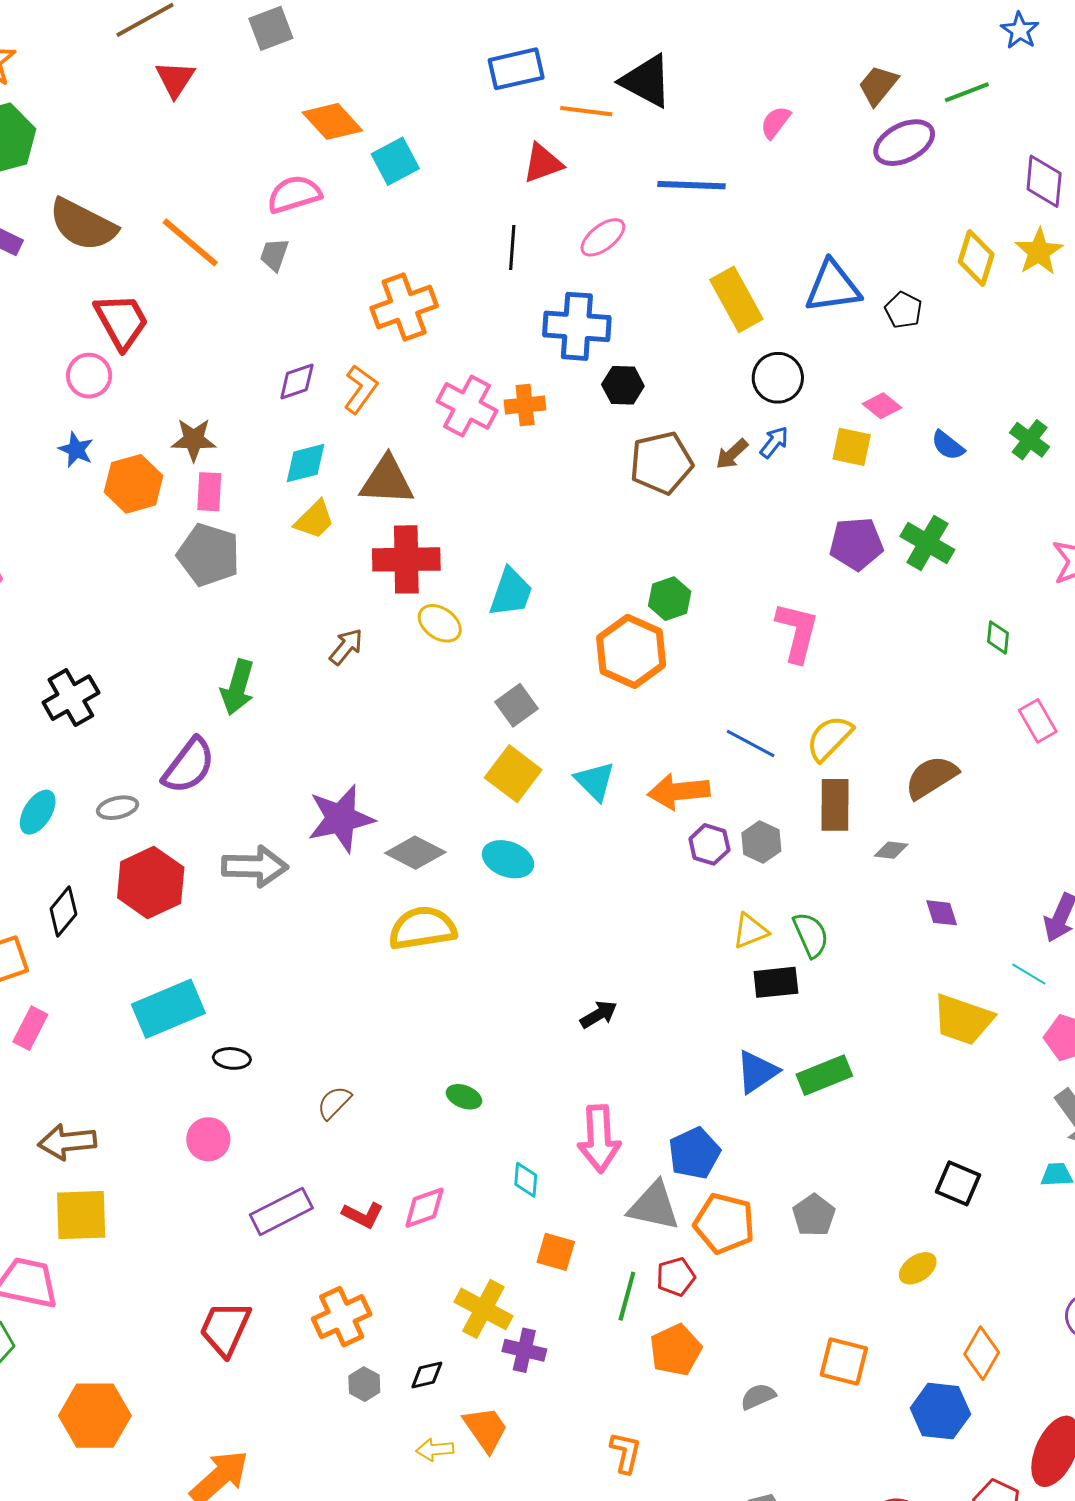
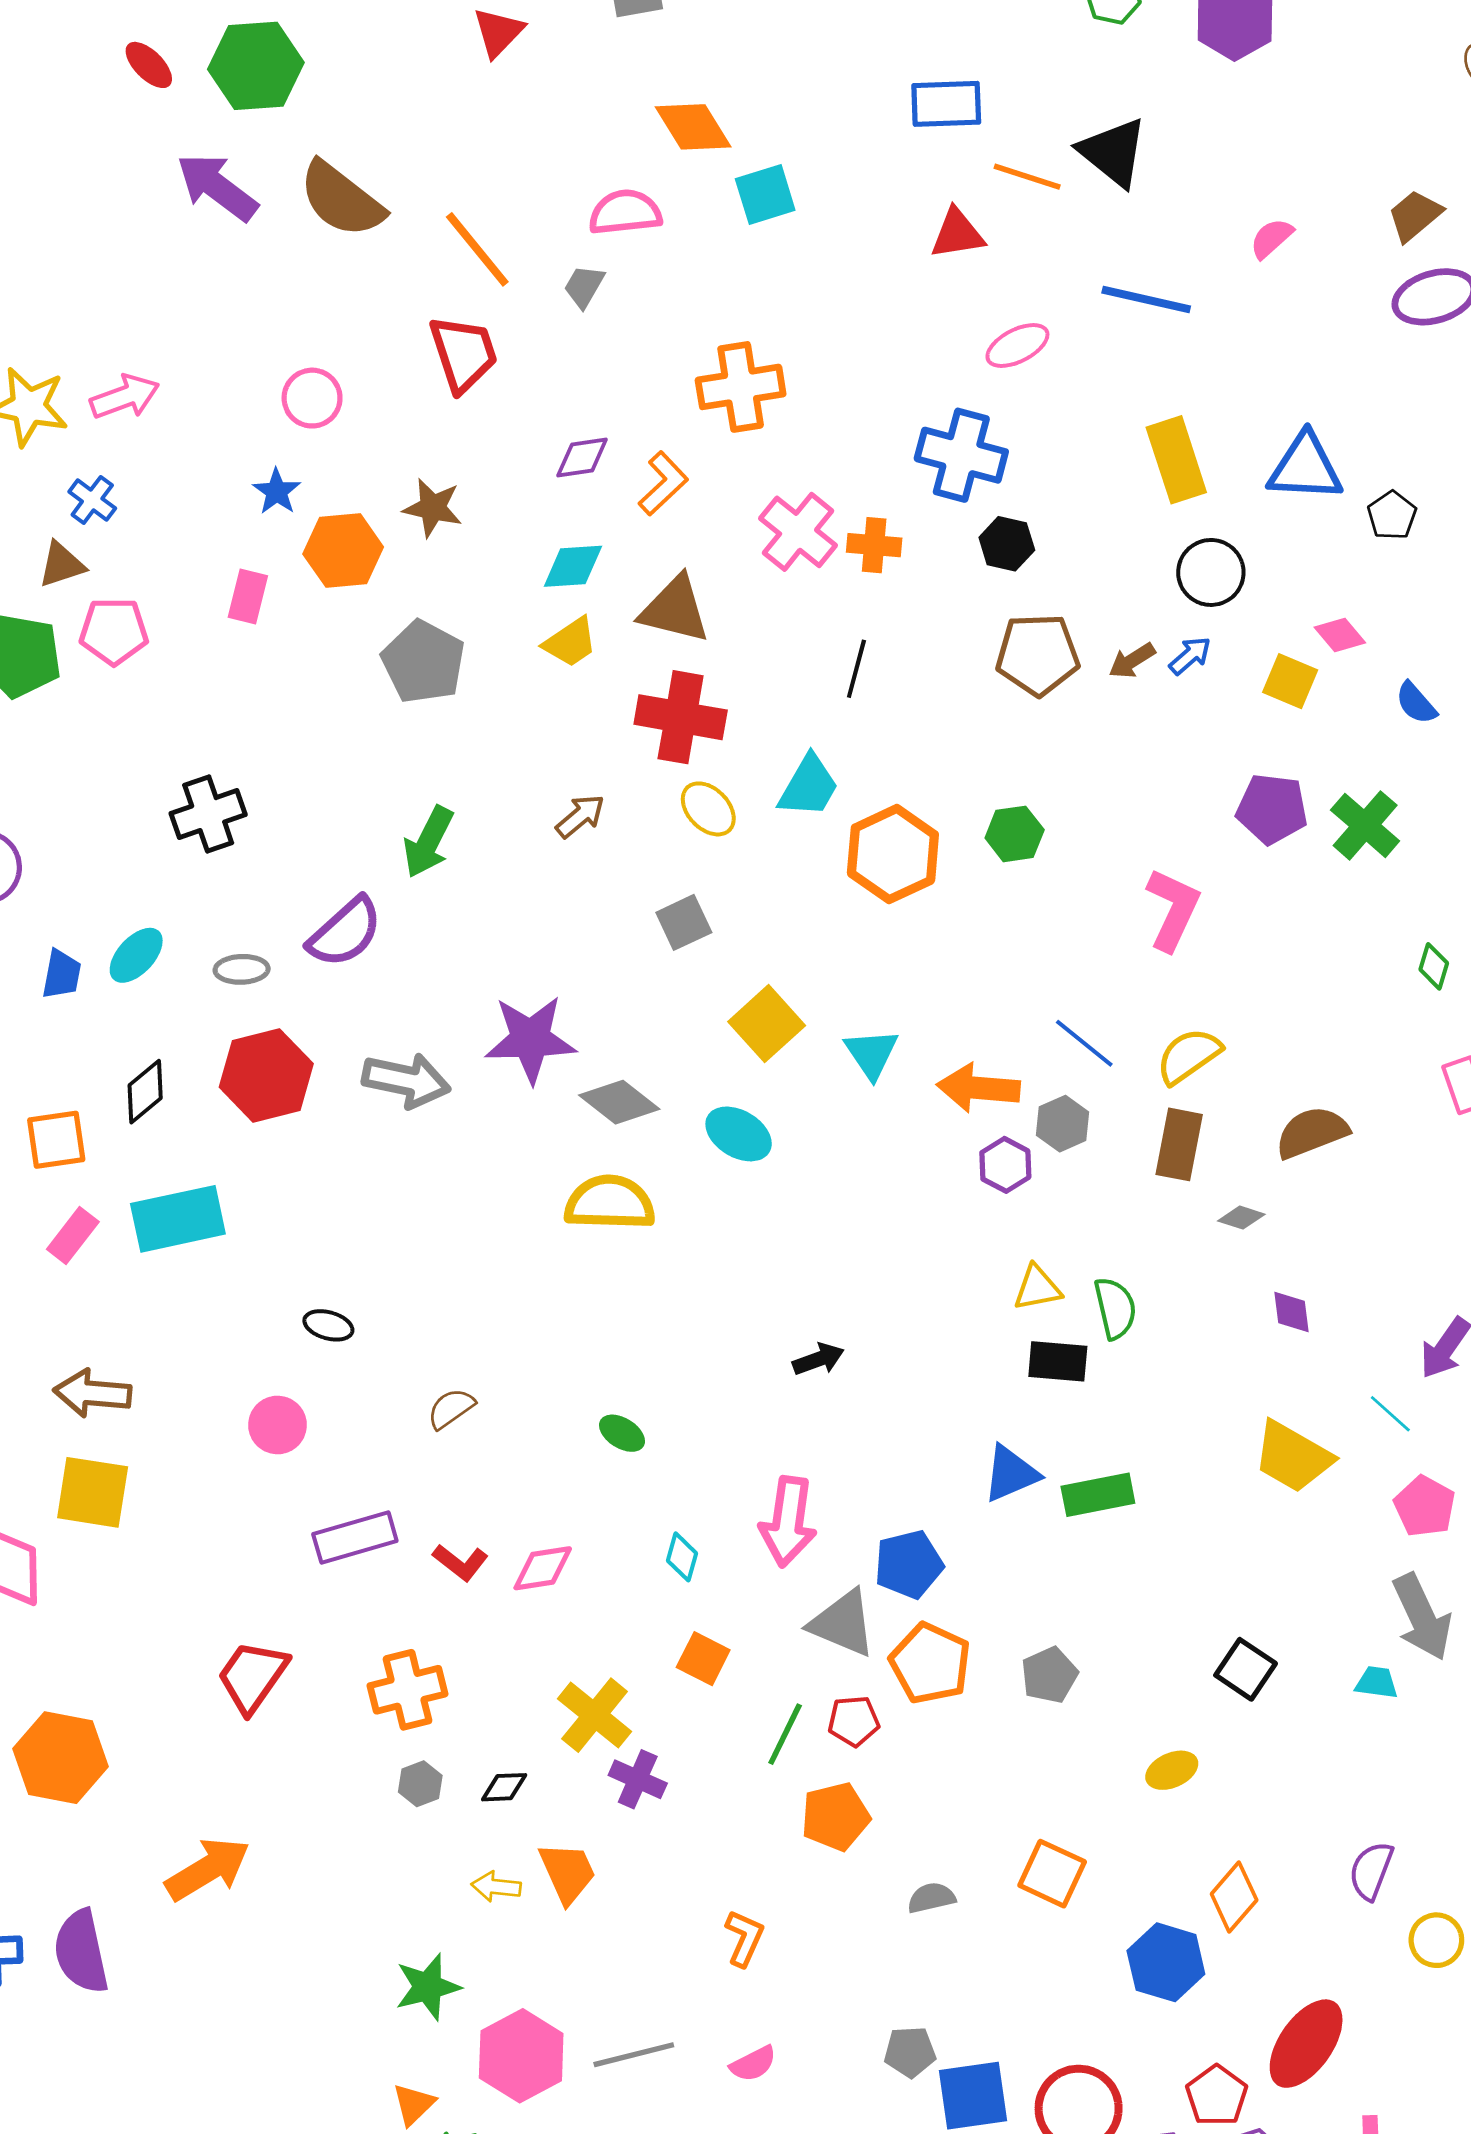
black line: (512, 248) -> (856, 669), moved
red trapezoid: (121, 321) -> (463, 353), moved
pink rectangle: (209, 492) -> (248, 597), moved
orange hexagon: (631, 651) -> (893, 854), moved
gray square: (516, 705) -> (684, 922), moved
gray hexagon: (761, 842) -> (1063, 1124), moved
cyan rectangle: (168, 1009) -> (178, 1219), moved

